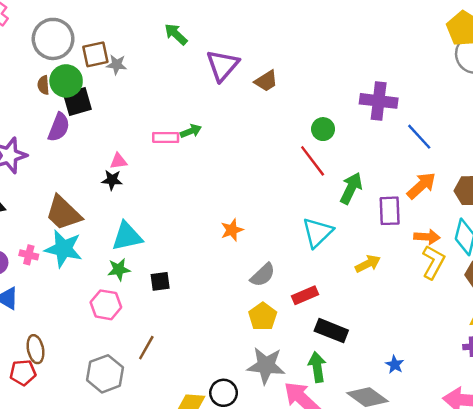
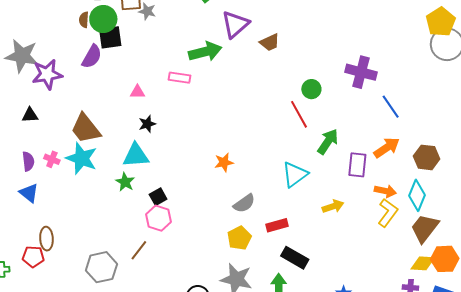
green arrow: (191, 131) -> (205, 52), moved, size x1.8
black star: (112, 180) -> (147, 124), moved, turned -30
green star: (119, 269) -> (125, 182), turned 30
black square: (160, 281) -> (158, 197), turned -30
pink hexagon: (106, 305) -> (159, 218), moved

